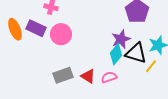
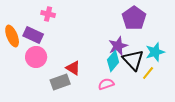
pink circle: (61, 34) -> (36, 57), moved
black triangle: (136, 53) -> (133, 60), turned 30
red triangle: (88, 76) -> (73, 68), moved

